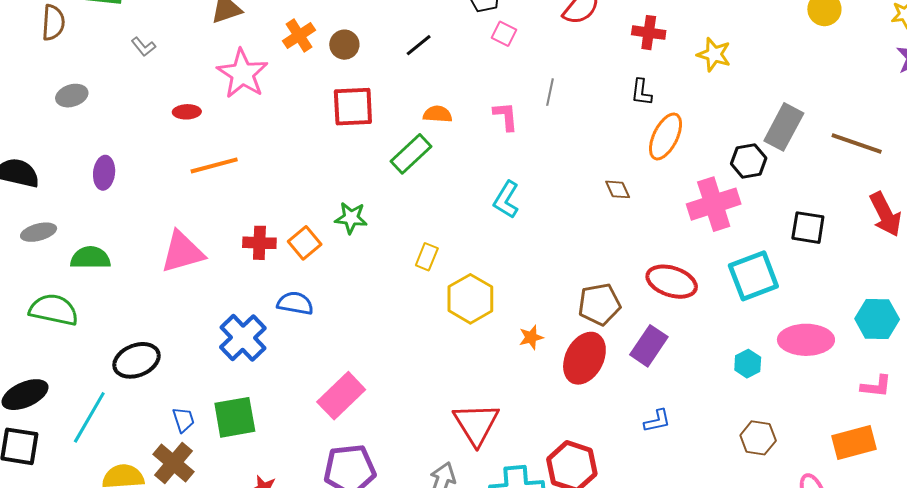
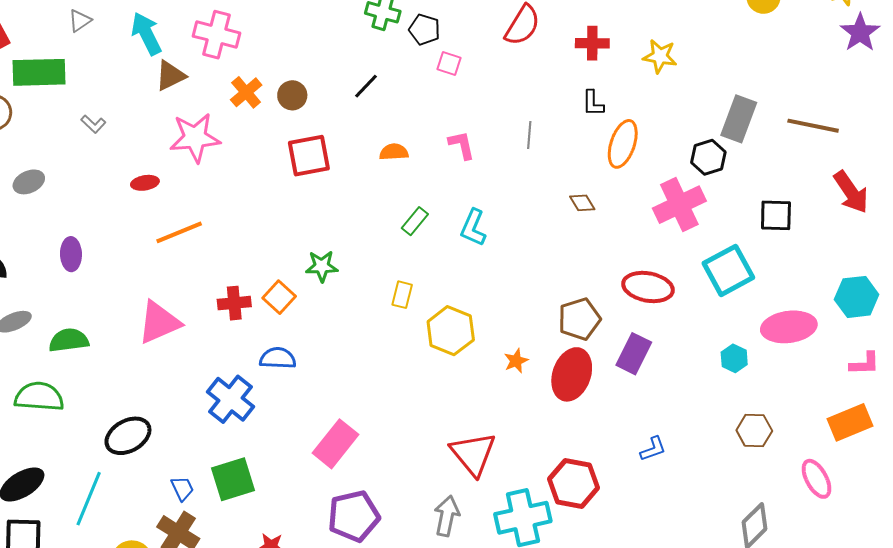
pink star: (242, 74) -> (195, 138), turned -30
gray line: (550, 92) -> (529, 135), moved
green rectangle: (411, 154) -> (415, 221), moved, size x0.7
blue L-shape: (657, 421) -> (653, 449), moved

